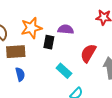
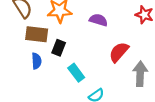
black rectangle: (49, 42) -> (59, 48), moved
cyan rectangle: (64, 71) -> (76, 73), moved

